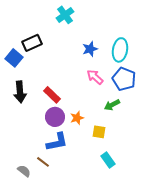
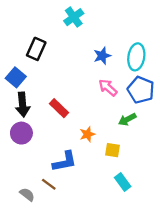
black rectangle: (32, 43) -> (36, 49), turned -42
blue square: (14, 58) -> (16, 77), moved
purple circle: (55, 117) -> (21, 133), moved

